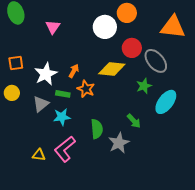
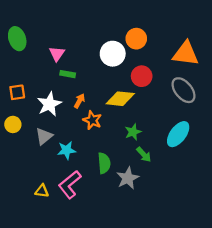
gray ellipse: (156, 61) -> (183, 90), moved
green star: (144, 86) -> (133, 132), moved
green rectangle: (63, 94) -> (68, 74), moved

